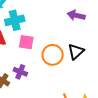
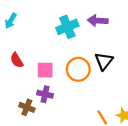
cyan cross: (15, 20) -> (67, 27), moved
pink square: (26, 42) -> (45, 70), moved

